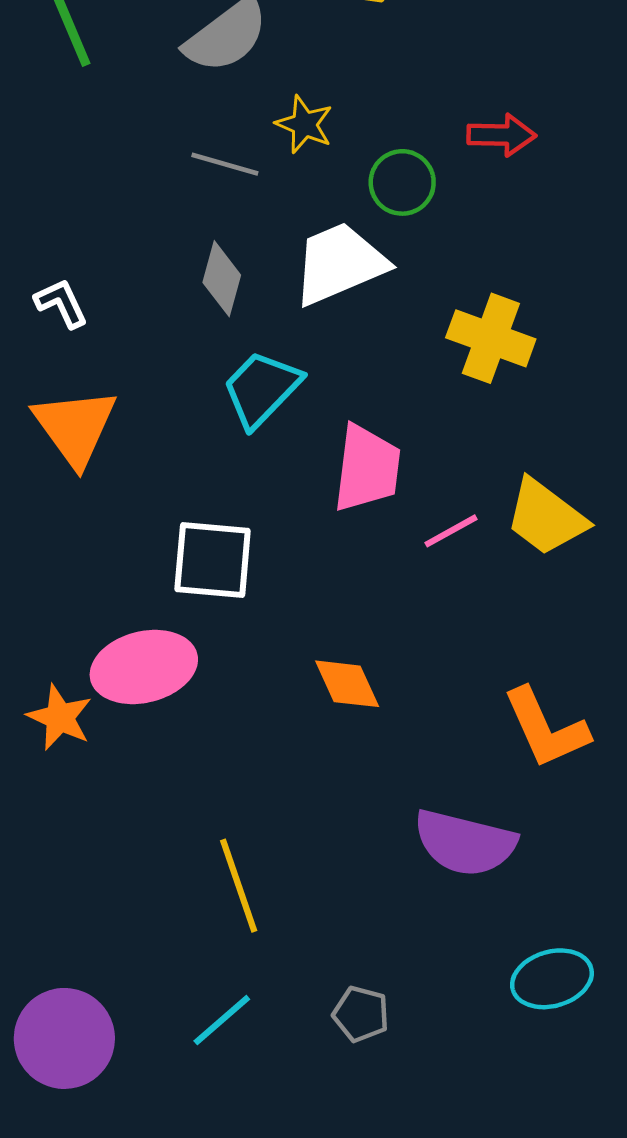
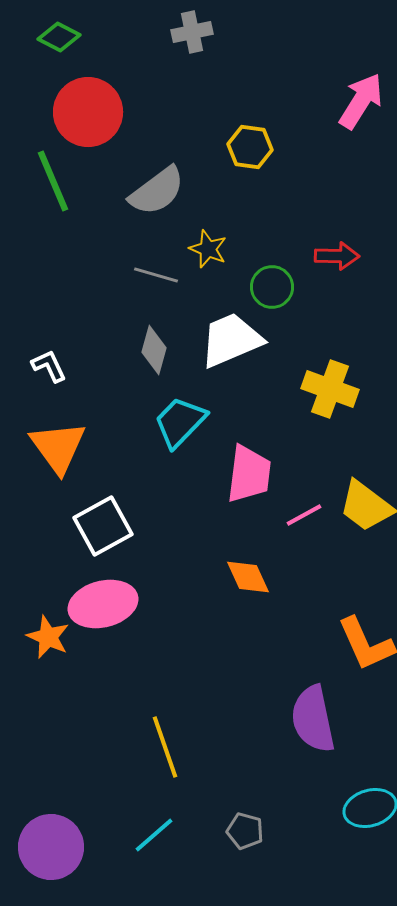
white square: (213, 560) -> (103, 526), moved, turned -34
orange diamond: (347, 684) -> (248, 577), moved
purple semicircle: (465, 843) -> (313, 719), turned 64

